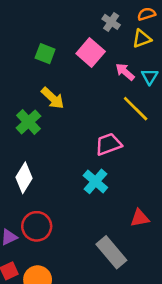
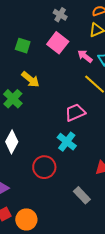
gray cross: (111, 22) -> (60, 15), moved
red circle: (37, 226) -> (44, 167), moved
gray rectangle: (111, 252) -> (82, 195), size x0.7

